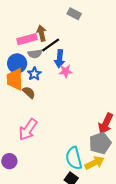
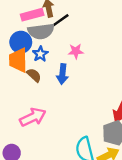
gray semicircle: (35, 54) -> (41, 31), size x1.6
blue arrow: (60, 59) -> (63, 74), moved
pink arrow: (28, 129) -> (33, 117), turned -150

